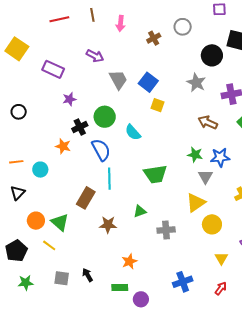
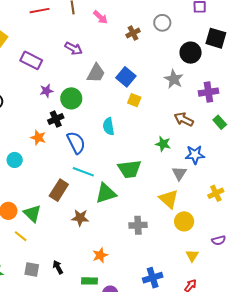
pink arrow: (121, 24) -> (100, 17), turned -56
gray trapezoid: (118, 80) -> (96, 73), turned 55
green circle: (105, 117) -> (71, 98), moved
cyan semicircle: (133, 132) -> (109, 126), turned 30
green star: (195, 155) -> (163, 144), moved
cyan line: (109, 179) -> (83, 172), turned -70
yellow triangle: (196, 203) -> (169, 199), turned -45
green triangle: (140, 211) -> (106, 193), moved, size x1.6

